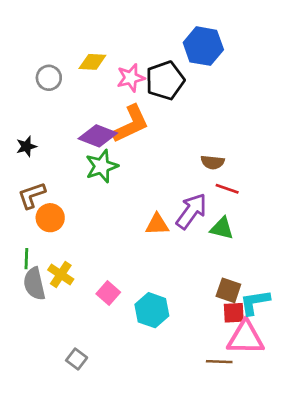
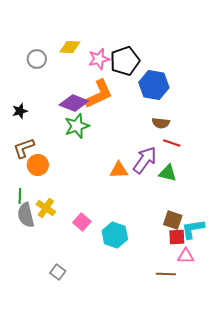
blue hexagon: (203, 46) -> (154, 85), moved
pink triangle: (246, 338) -> (186, 256), size x0.6

